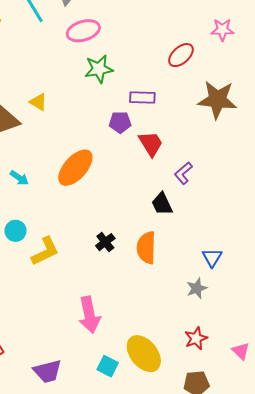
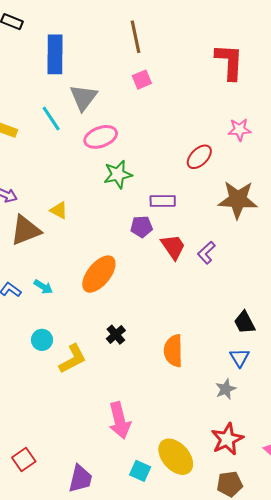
purple L-shape: (183, 173) -> (206, 253), moved
black trapezoid: (162, 204) -> (245, 322), moved
black cross: (105, 242) -> (116, 335), moved
red star: (196, 338) -> (227, 439), size x1.4
purple trapezoid: (48, 371) -> (80, 479), turned -60

